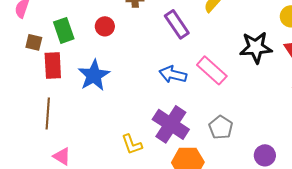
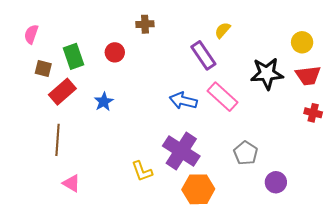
purple rectangle: (177, 24) -> (203, 55), moved
red rectangle: (53, 65) -> (62, 92), turned 52
blue star: (94, 75) -> (104, 102), size x0.6
gray pentagon: (221, 127) -> (246, 153), moved

